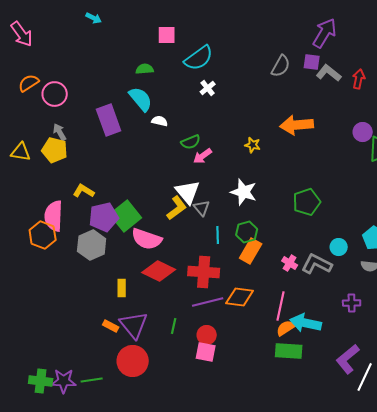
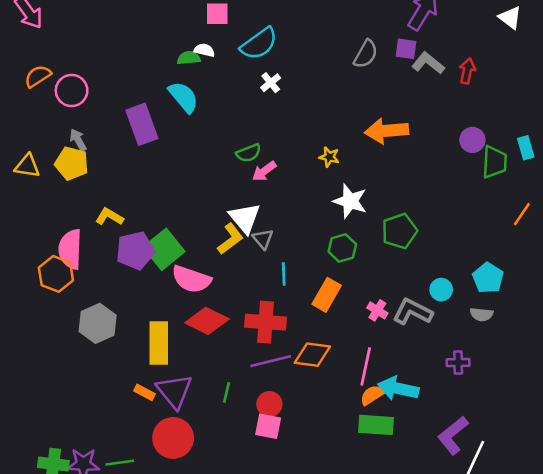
white semicircle: (160, 121) -> (204, 50), moved
white star: (244, 192) -> (350, 201), moved
green hexagon: (247, 232) -> (342, 248), moved
gray hexagon: (92, 245) -> (98, 323), moved
yellow rectangle: (122, 288) -> (159, 343), size x1.8

